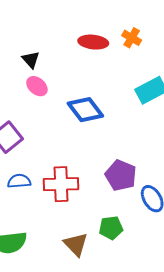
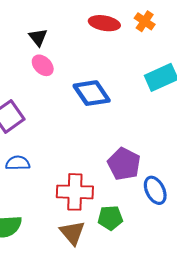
red cross: (61, 184) -> (75, 192), moved

